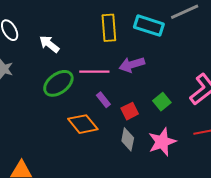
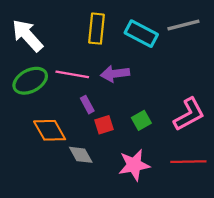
white arrow: (49, 44) -> (27, 35), size x1.5
purple rectangle: (103, 100) -> (87, 105), moved
gray diamond: (128, 139) -> (81, 155), moved, turned -50

